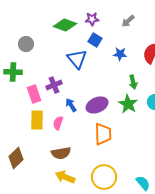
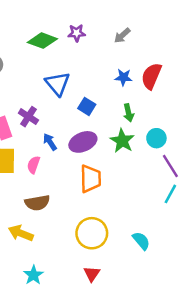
blue square: (95, 40) -> (87, 106), moved
blue star: (120, 54) -> (123, 77), moved
purple cross: (54, 85) -> (28, 117), turned -35
yellow arrow: (65, 177) -> (21, 233), moved

